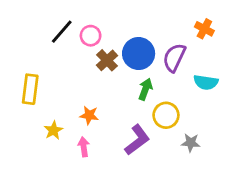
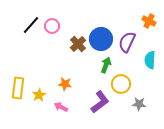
black line: (62, 32) -> (31, 25), moved
pink circle: (91, 36) -> (52, 26), moved
cyan semicircle: (206, 82) -> (150, 60), turned 84
yellow rectangle: (30, 89) -> (18, 88), moved
pink arrow: (84, 147) -> (61, 107), turned -56

